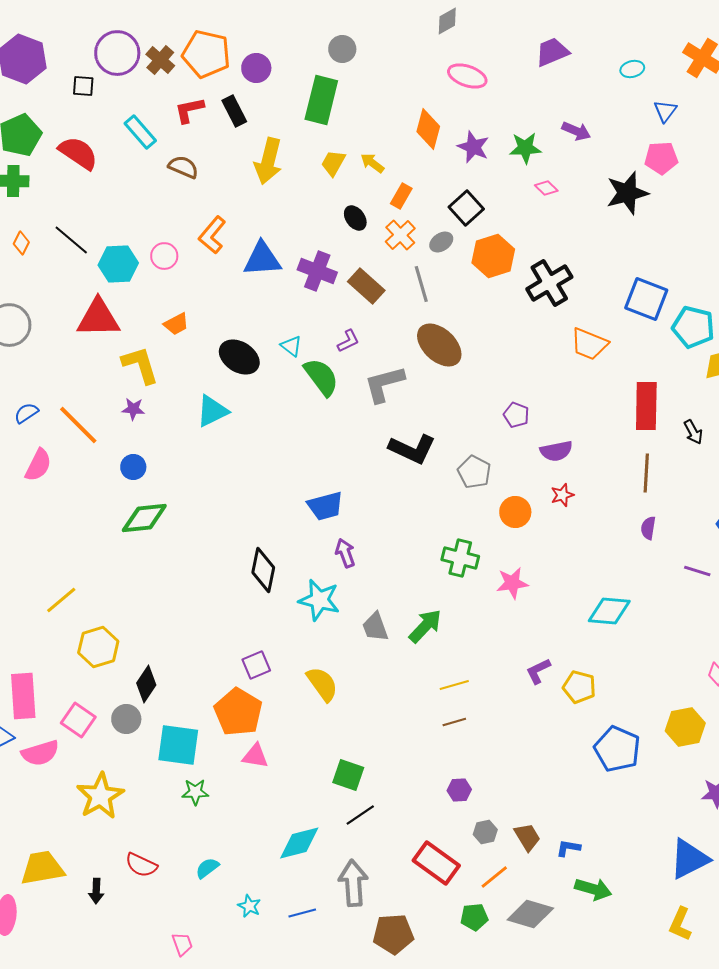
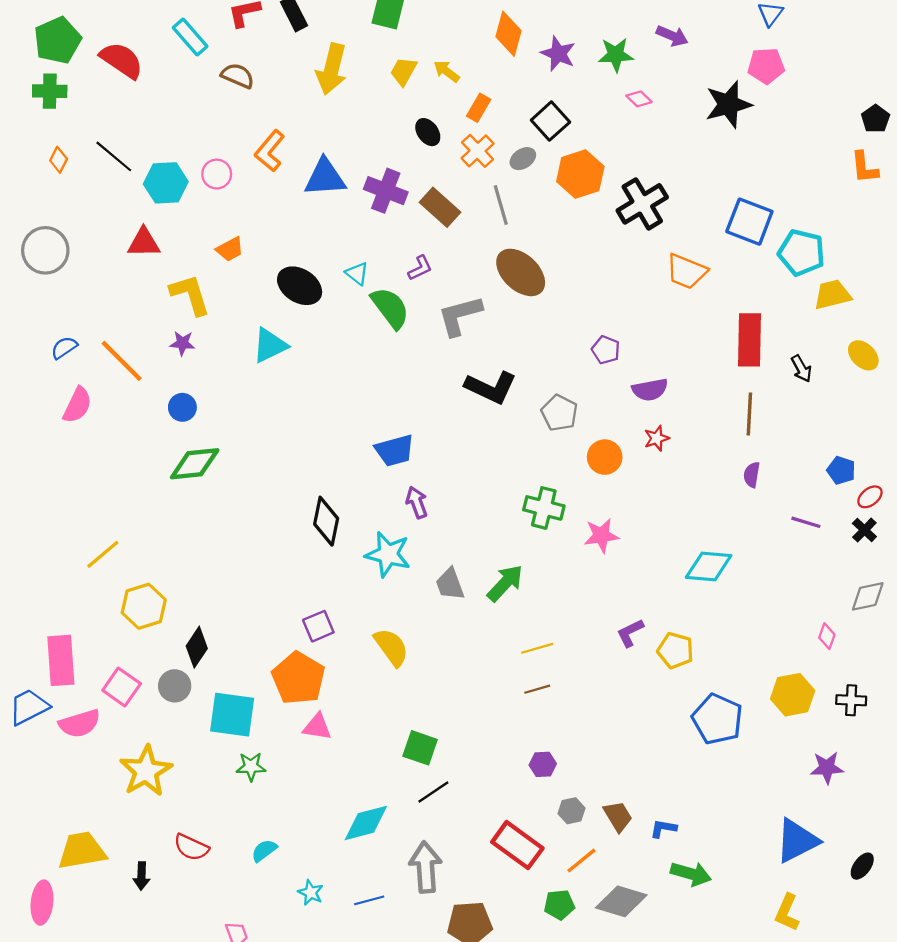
red triangle: (98, 318) -> (144, 243), size x0.7

